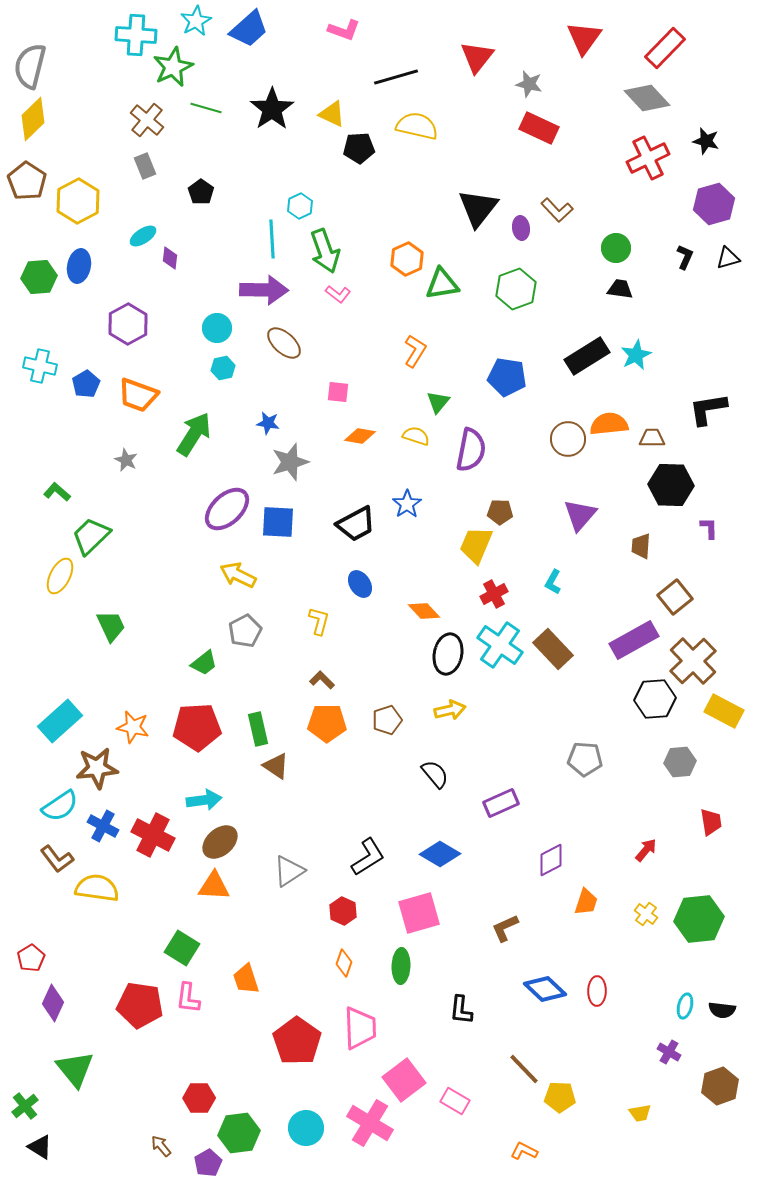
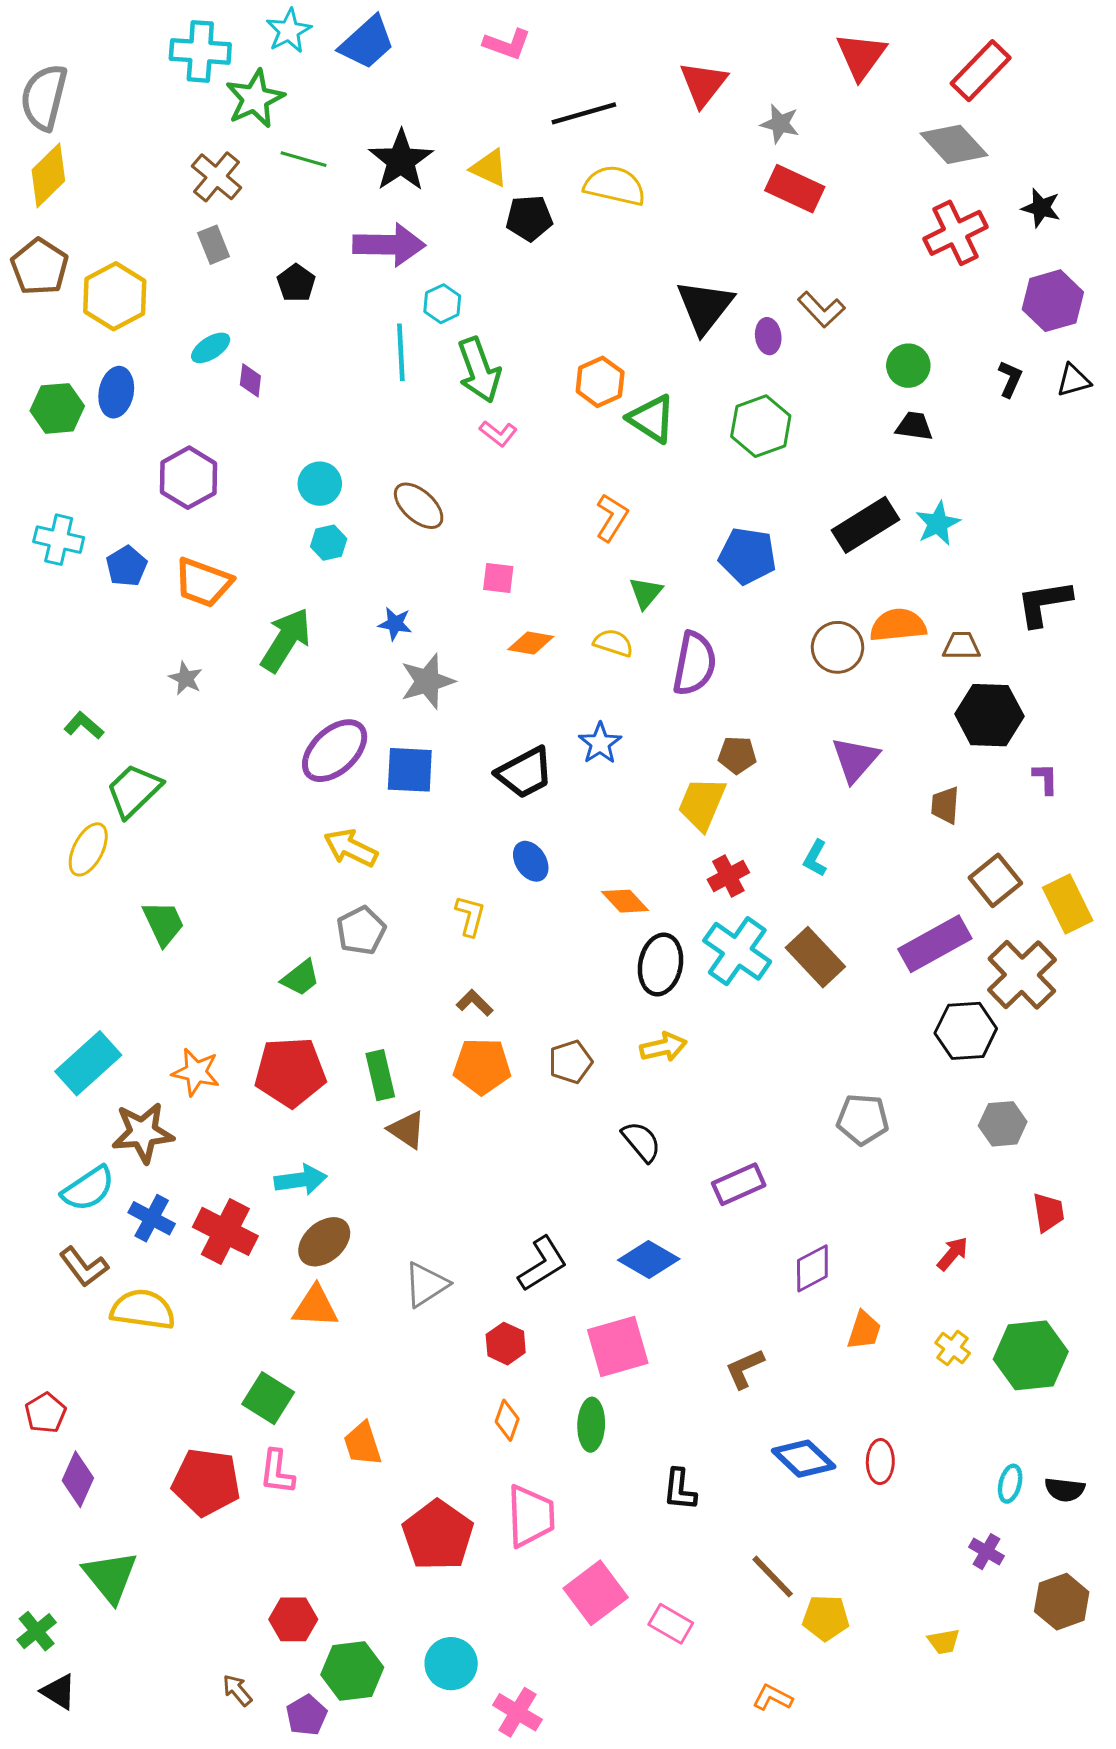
green triangle: (442, 284) -> (652, 419), turned 42
purple arrow: (264, 290) -> (389, 245), moved
yellow rectangle: (724, 711) -> (1068, 904), moved, turned 36
pink cross: (370, 1123) -> (517, 1712), moved, size x0.7

